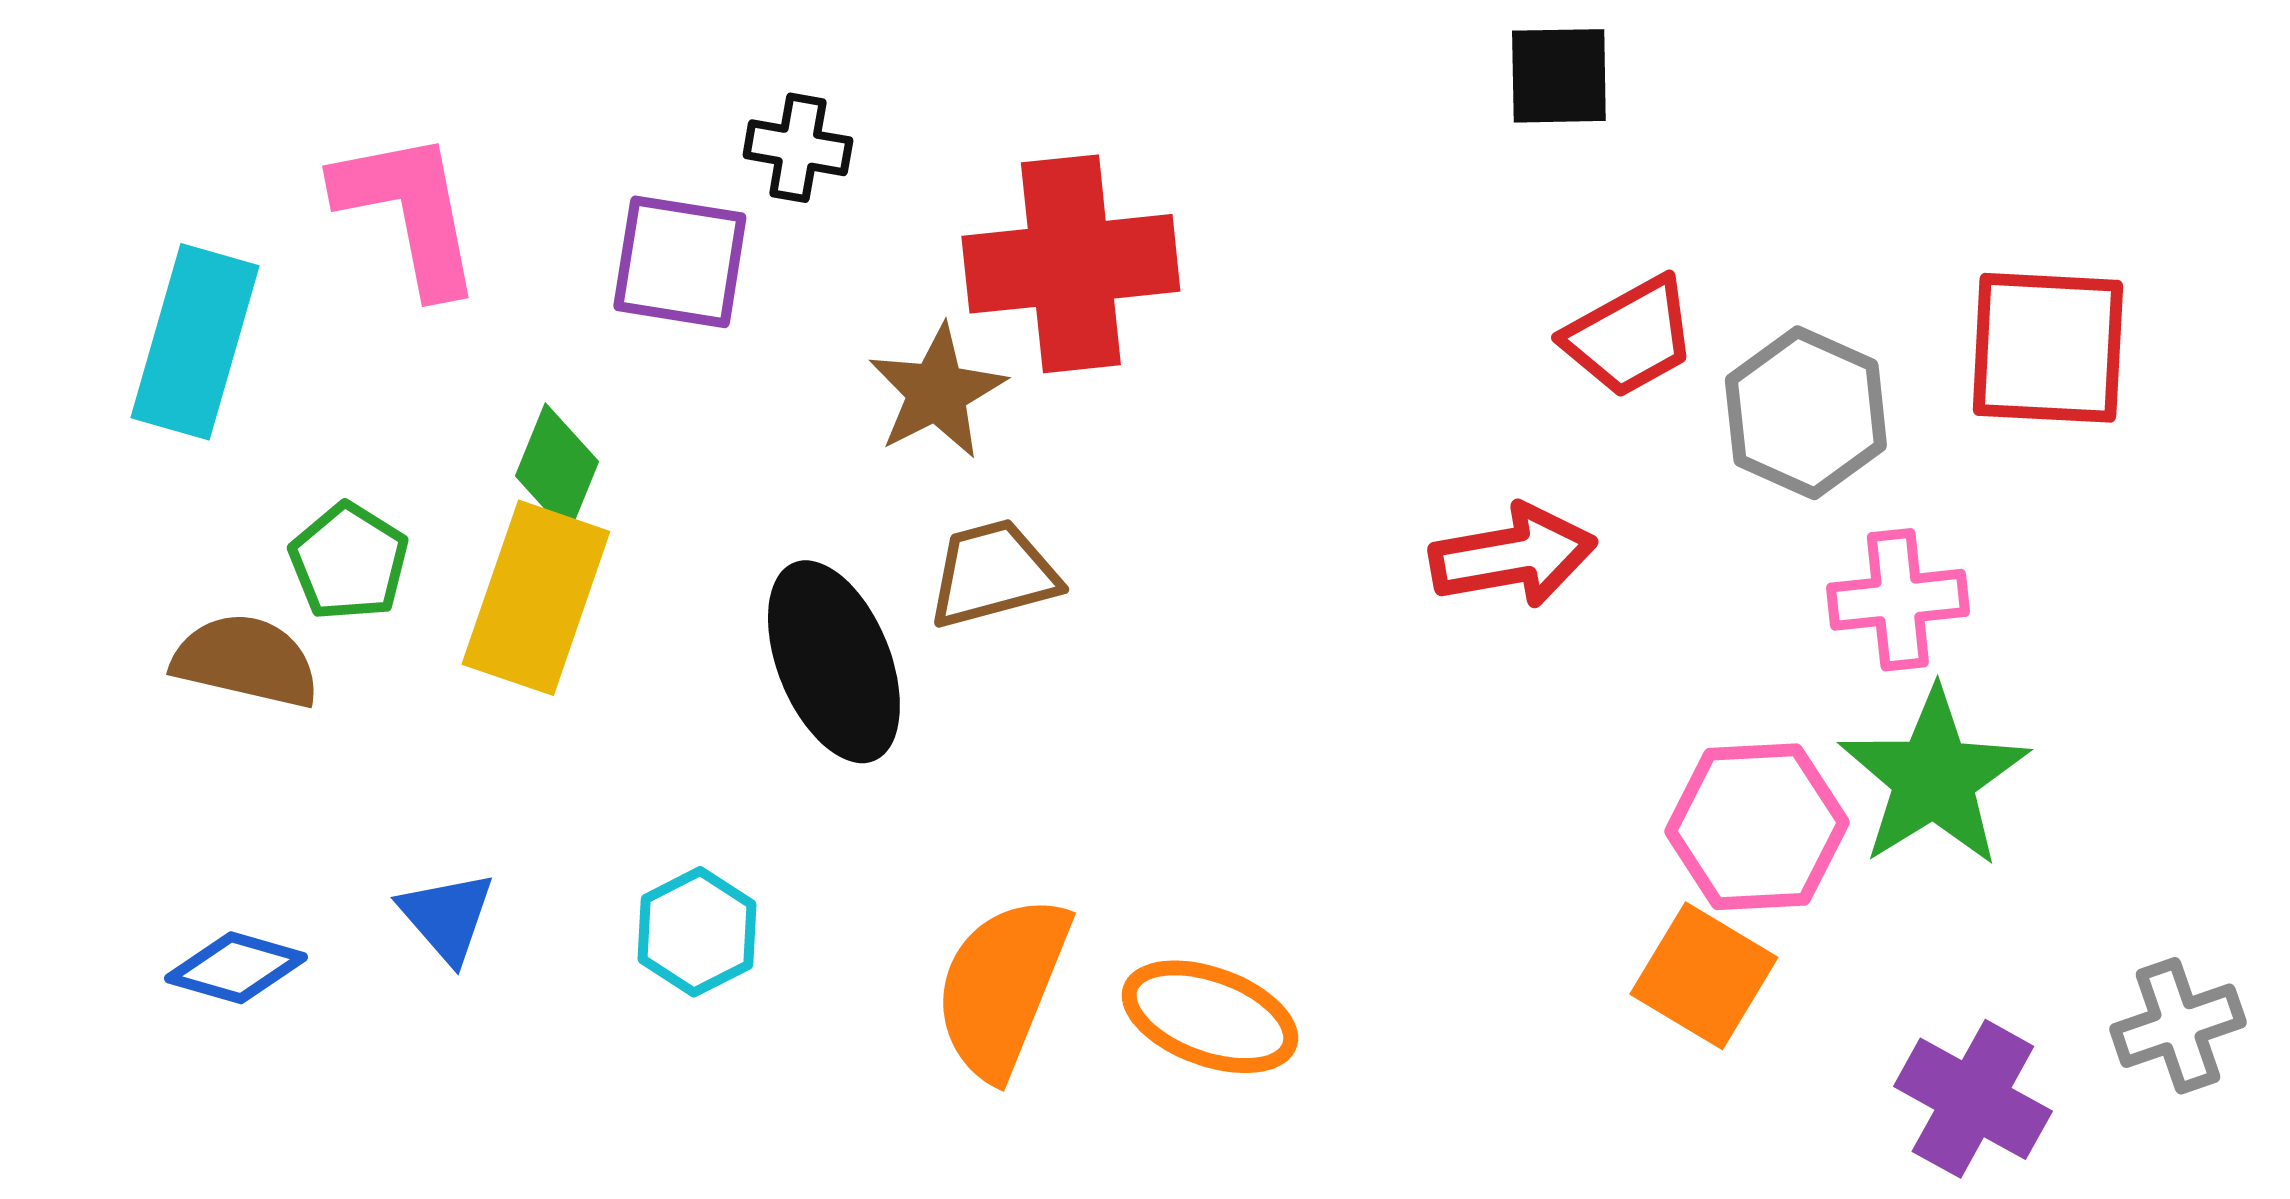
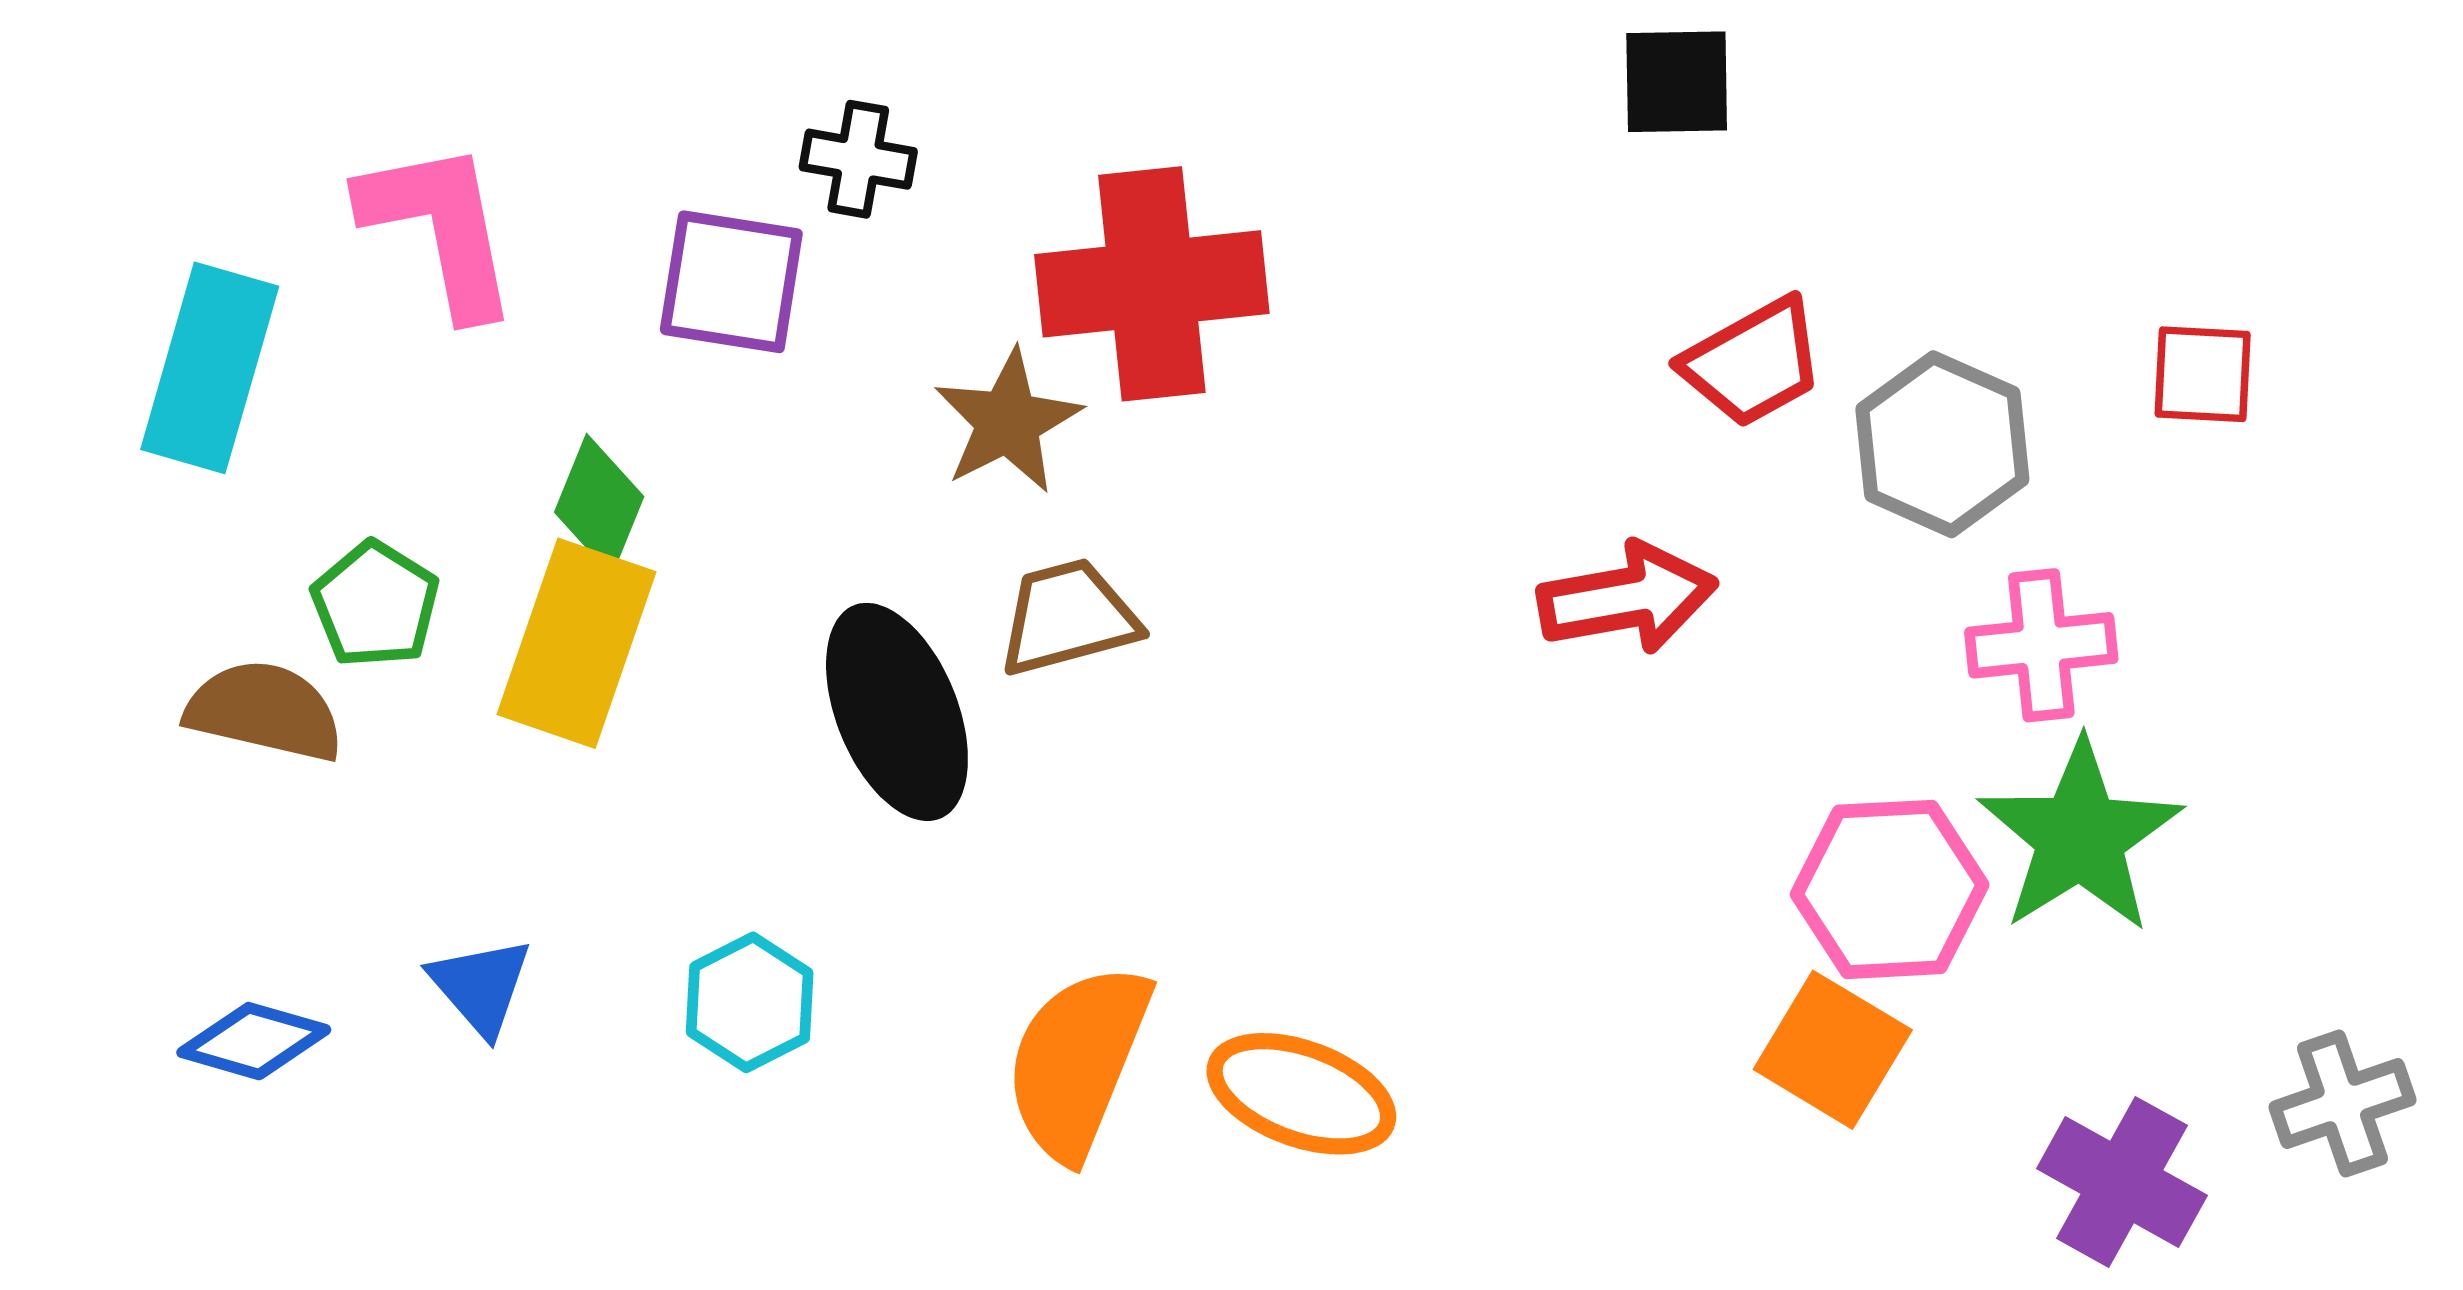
red square: (2048, 348) -> (2203, 374), size x0.6

